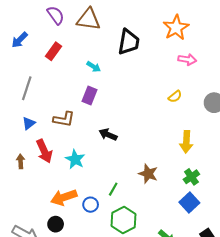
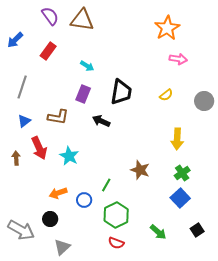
black trapezoid: (129, 42) -> (121, 92), moved
black arrow: (108, 135) -> (101, 121), moved
orange arrow: (64, 197) -> (58, 193), size x0.7

